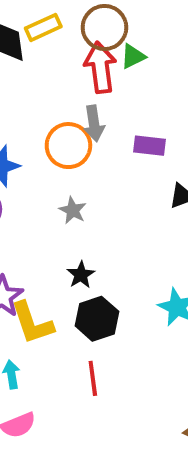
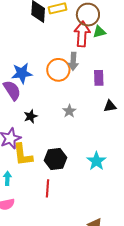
purple rectangle: (149, 146) -> (99, 78), turned 70
gray star: (73, 210) -> (69, 111), moved
black star: (81, 275) -> (31, 116), moved

